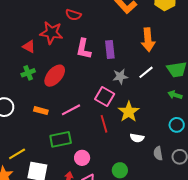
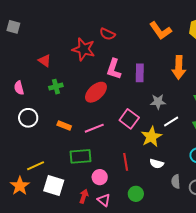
red triangle: (29, 47) -> (45, 61), moved
white line: (146, 72) -> (171, 122), moved
red ellipse: (55, 76) -> (96, 92), moved
gray star: (120, 76) -> (158, 102), moved
red line: (104, 124) -> (126, 162), moved

